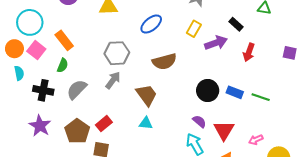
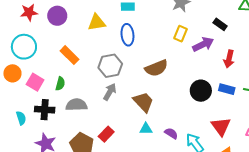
blue ellipse: (151, 24) -> (127, 35), moved, turned -50
orange rectangle: (64, 40) -> (70, 55), moved
pink square: (36, 50) -> (35, 82), moved
red arrow: (249, 52) -> (229, 59), moved
cyan semicircle: (19, 73) -> (21, 118), moved
gray semicircle: (77, 89) -> (76, 105), turned 50
purple semicircle: (199, 121) -> (171, 133), moved

